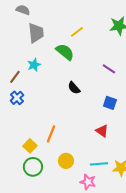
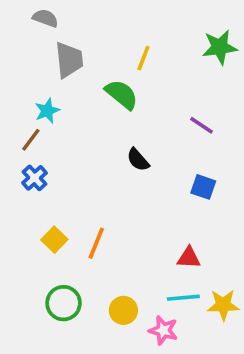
yellow line: (77, 32) -> (143, 58), turned -32
cyan star: (34, 65) -> (47, 111), moved
red triangle: (102, 131) -> (189, 258), moved, turned -32
yellow square: (30, 146) -> (54, 240), moved
yellow circle: (66, 161) -> (123, 310), moved

